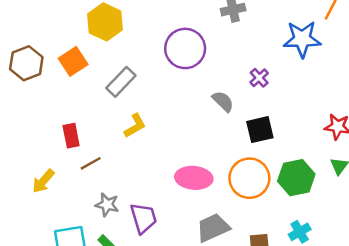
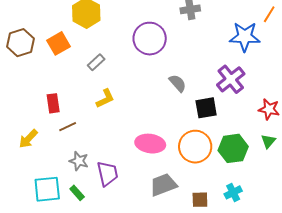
purple cross: (259, 78) -> (231, 79), moved, size x1.8
gray rectangle: (121, 82) -> (96, 62), size x0.7

